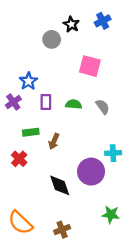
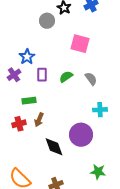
green semicircle: (74, 104) -> (66, 77), turned -40
brown arrow: (54, 141) -> (39, 120), moved
cyan cross: (113, 153) -> (100, 110), moved
red cross: (19, 159) -> (19, 124), turned 32

